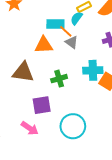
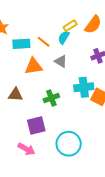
cyan rectangle: (55, 24) -> (21, 44), moved
orange line: (66, 31) -> (43, 42), moved
brown triangle: (23, 72) -> (15, 95), size x0.7

